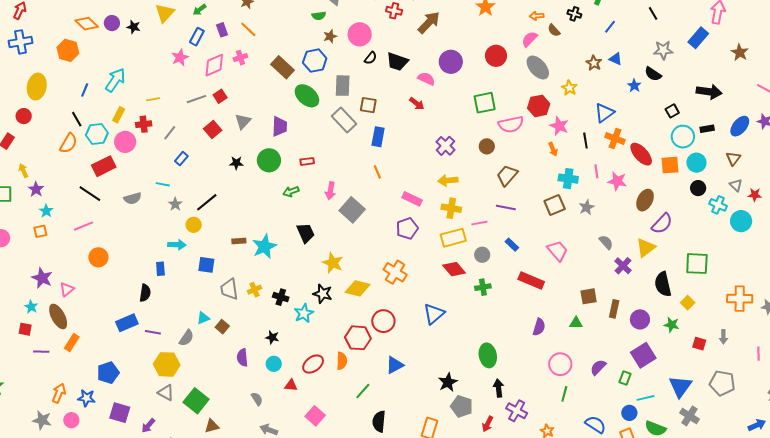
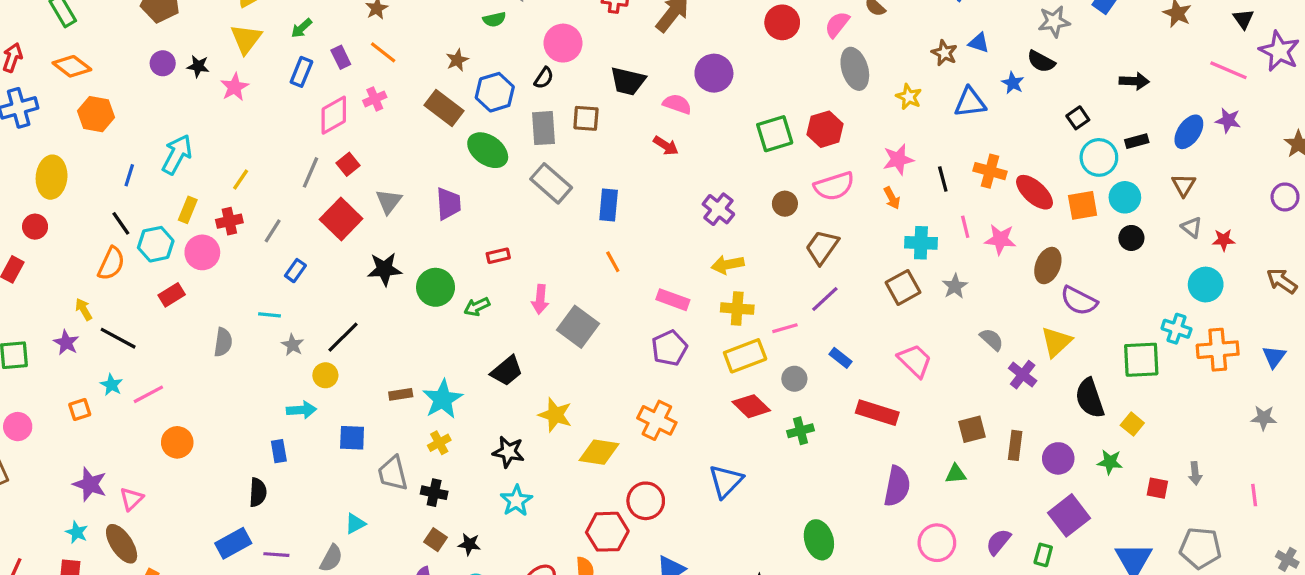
orange diamond: (87, 24) -> (72, 66), moved
brown star: (330, 36) -> (457, 60), moved
red circle: (496, 56) -> (782, 22), moved
pink star: (180, 57) -> (235, 87), moved
black semicircle: (371, 58) -> (544, 78), moved
gray ellipse: (538, 67) -> (855, 69), turned 30
black arrow: (709, 92) -> (1134, 81), size x0.7
yellow line: (153, 99) -> (241, 180), turned -40
gray line: (197, 99) -> (311, 172), turned -42
brown square: (368, 105) -> (586, 118), moved
red hexagon: (539, 106) -> (825, 129), moved
blue triangle: (604, 113) -> (970, 102), moved, turned 35
pink semicircle: (511, 124) -> (834, 186), moved
pink star: (559, 126) -> (898, 159), turned -30
red square: (213, 129) -> (341, 219), size x1.4
green circle: (269, 160) -> (436, 287), moved
black star: (236, 163) -> (384, 269), size x1.5
red rectangle: (104, 166) -> (172, 295), size x0.7
yellow arrow: (23, 170) -> (84, 309), moved
black line: (90, 194) -> (118, 338), moved
gray semicircle: (133, 198) -> (223, 342), turned -60
cyan cross: (718, 205) -> (1176, 329), moved
purple line: (506, 207) -> (825, 299), turned -48
cyan star: (46, 211) -> (111, 385), moved
purple semicircle: (662, 224) -> (1079, 301), turned 80
black trapezoid: (306, 233) -> (507, 371), turned 80
yellow cross: (255, 290) -> (439, 443), moved
black star: (323, 294) -> (508, 452), moved
black cross: (281, 297) -> (434, 493), moved
orange cross: (740, 299) -> (1218, 350), moved
brown square: (222, 327) -> (436, 540), moved
purple semicircle: (539, 327) -> (897, 486), size x1.4

